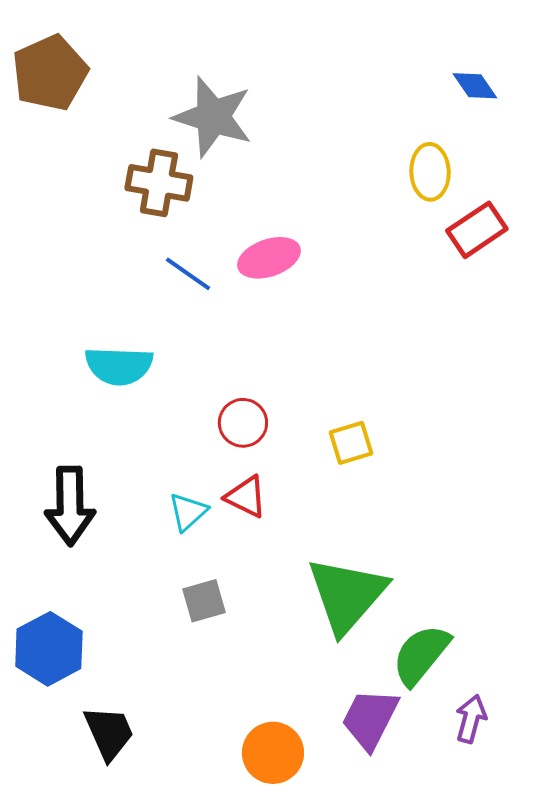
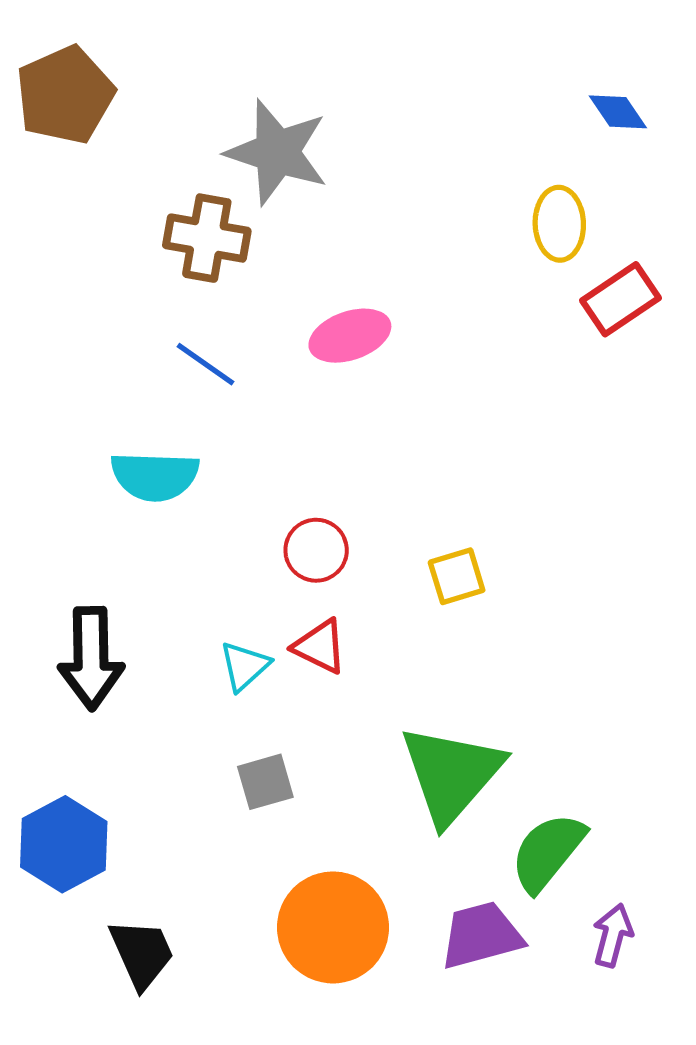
blue line: (188, 274) -> (206, 364), moved
purple trapezoid: (370, 719) -> (481, 935), turned 48
orange circle: (273, 753) -> (333, 927), moved, size x1.4

